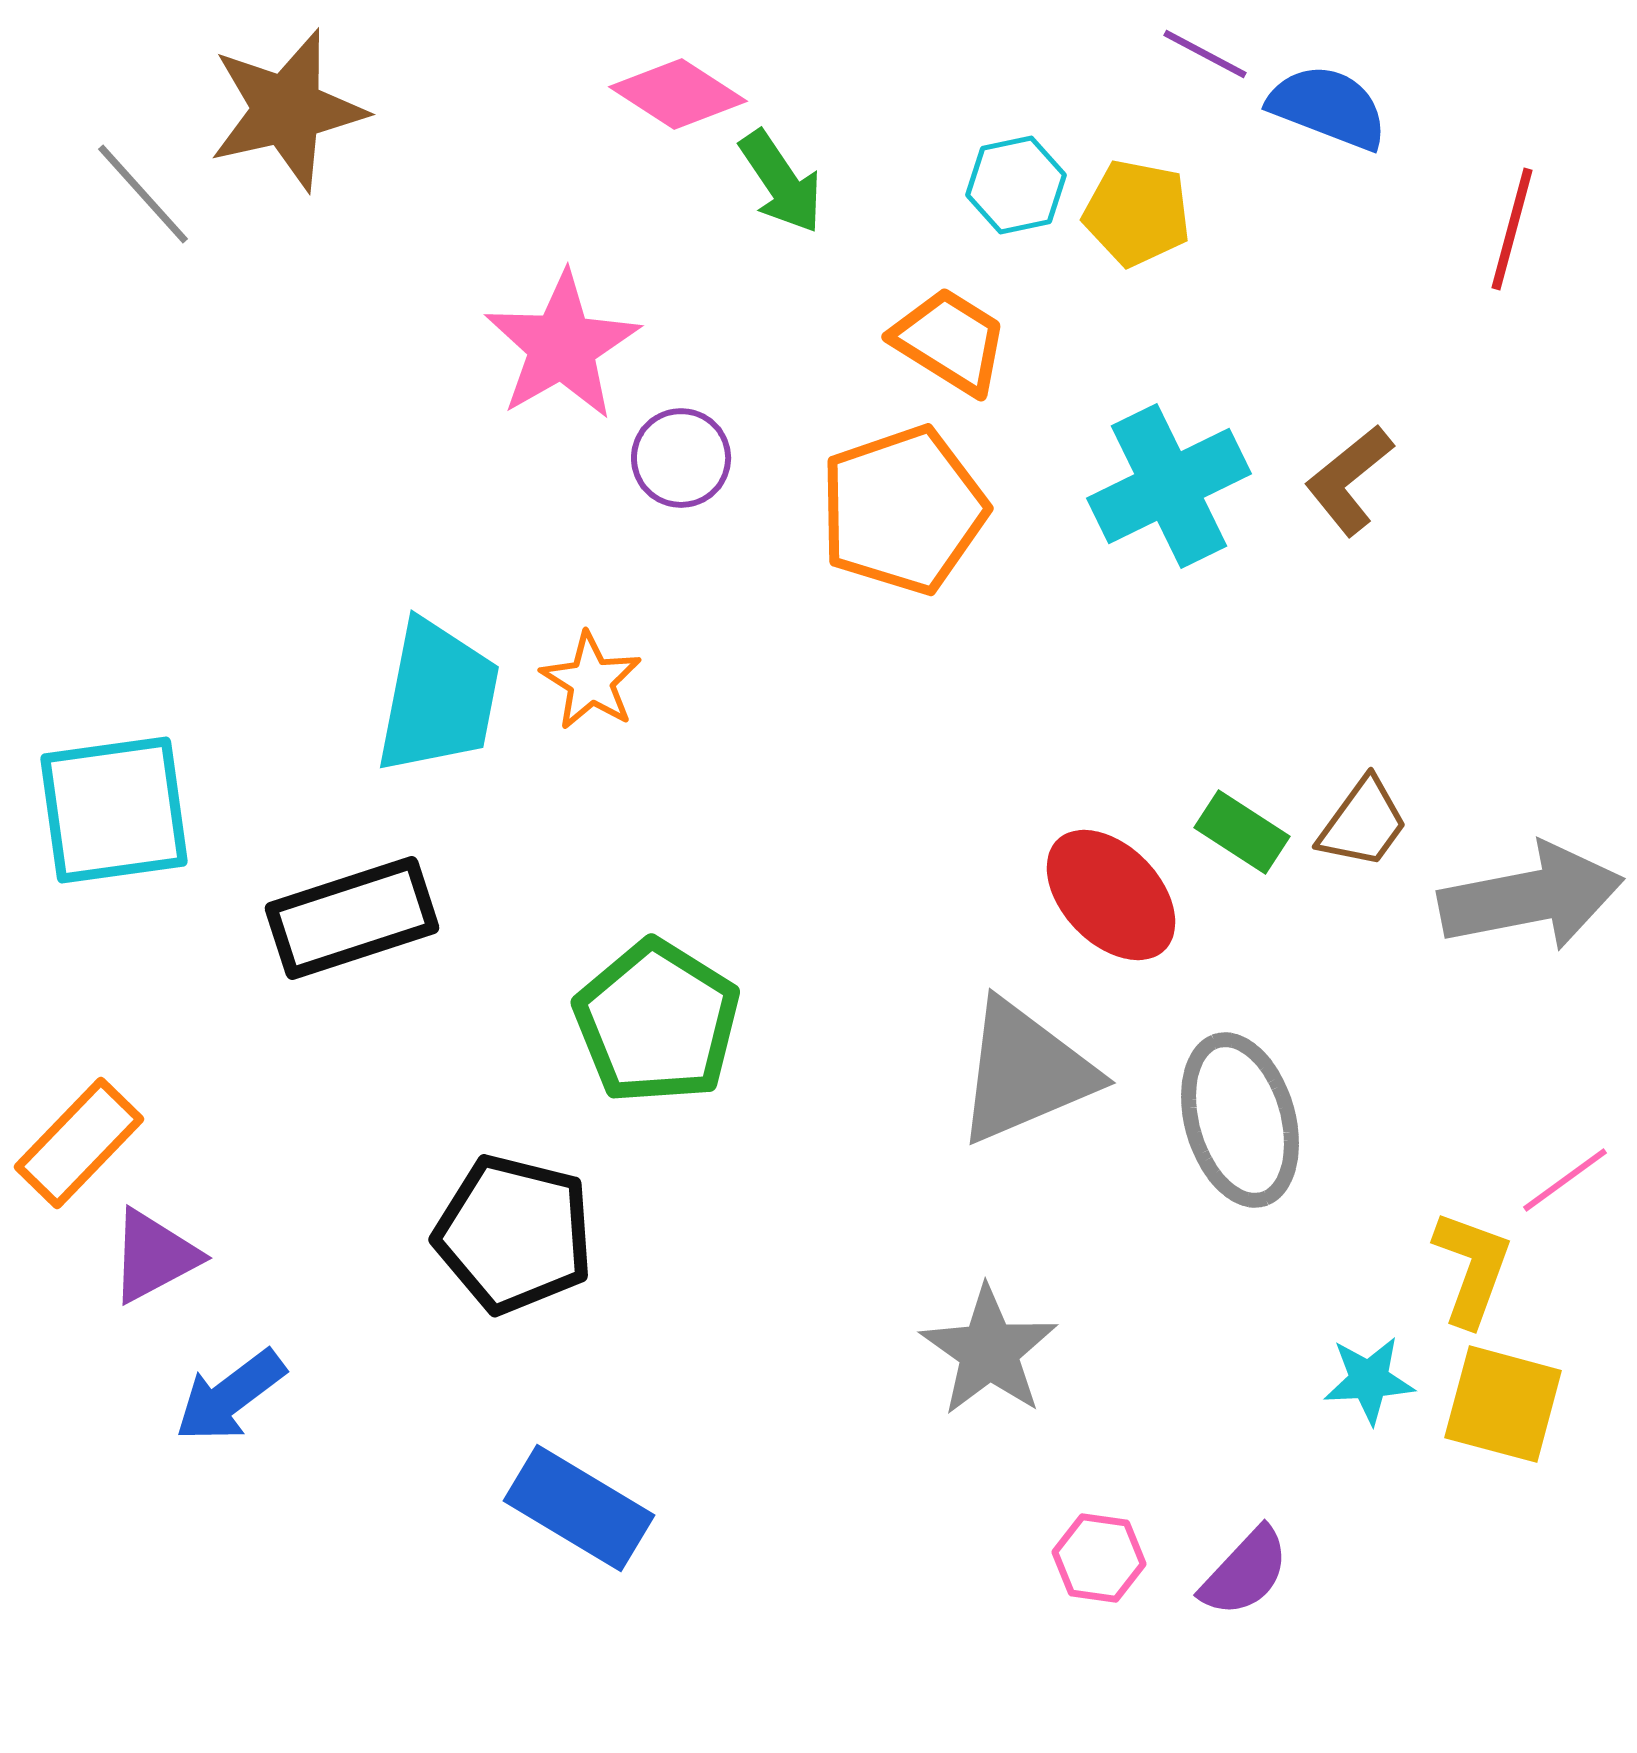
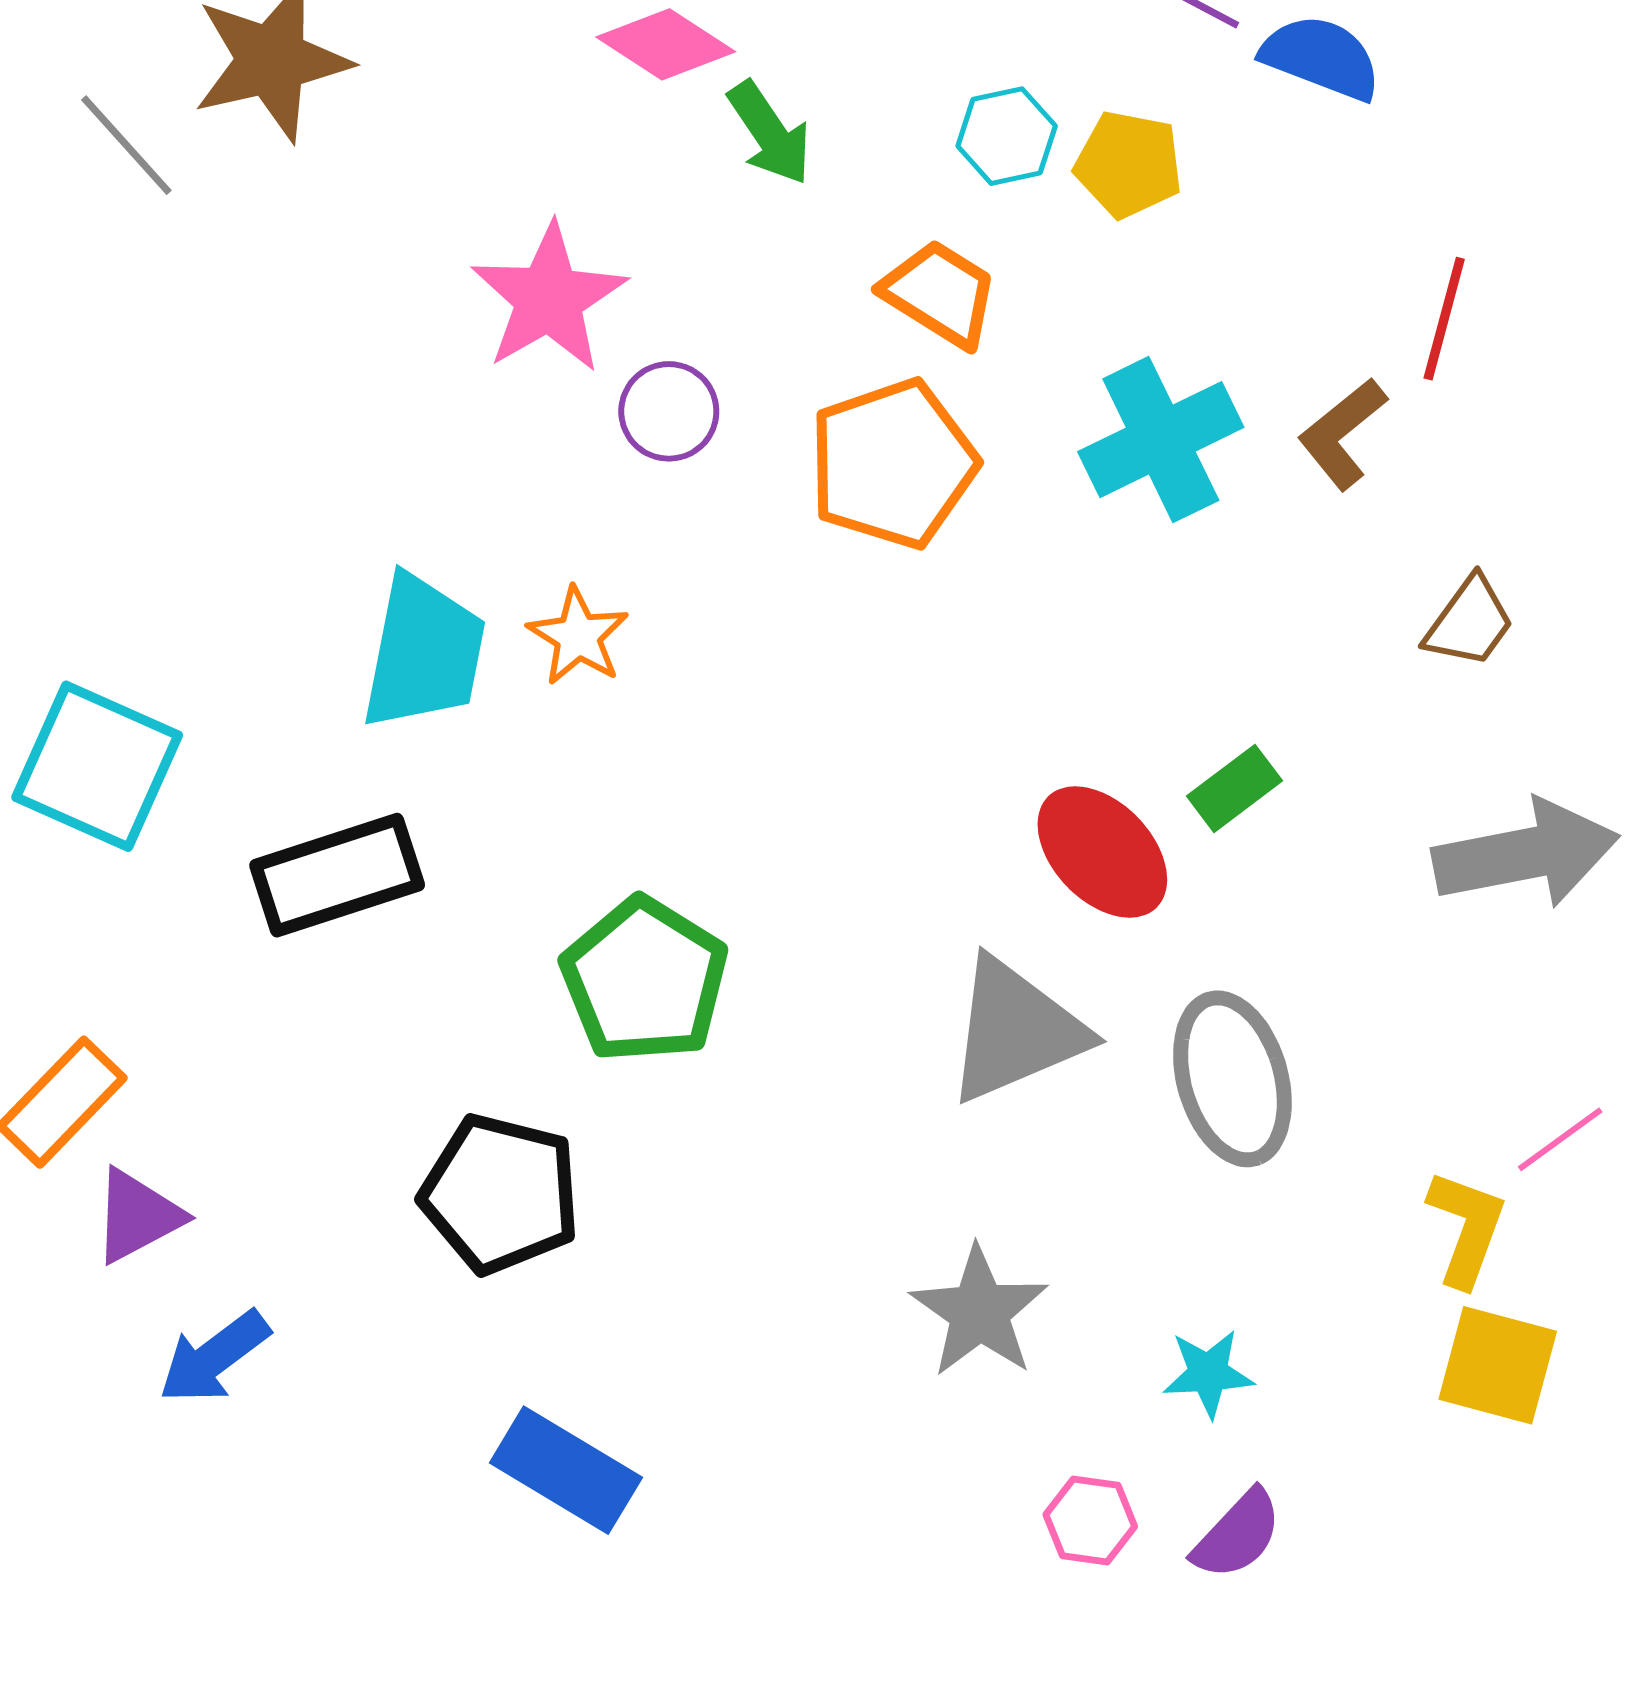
red line: (1512, 229) -> (1444, 319), moved
cyan square: (114, 810) -> (97, 766), turned 32
brown trapezoid: (1363, 823) -> (1469, 622), moved
green rectangle: (1242, 832) -> (1234, 788), turned -70
cyan star: (1369, 1380) -> (1208, 1373), moved

